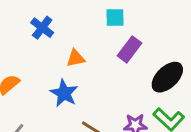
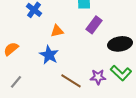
black ellipse: (167, 77) -> (120, 44), turned 35

